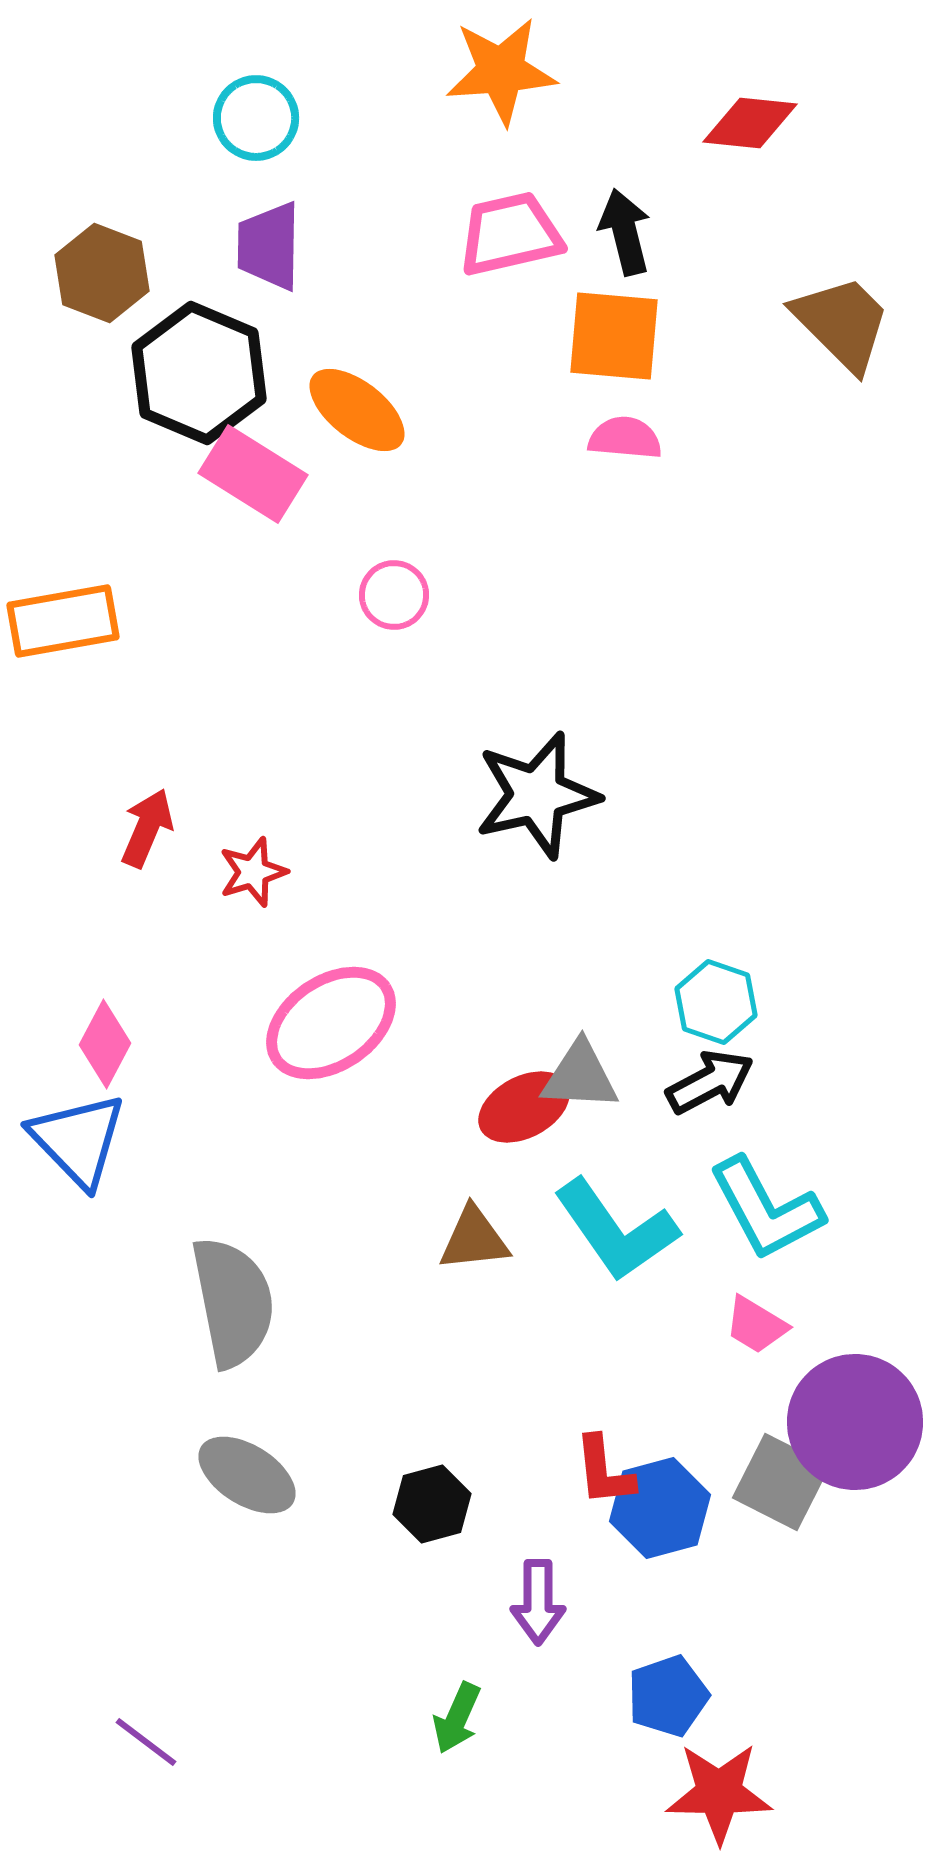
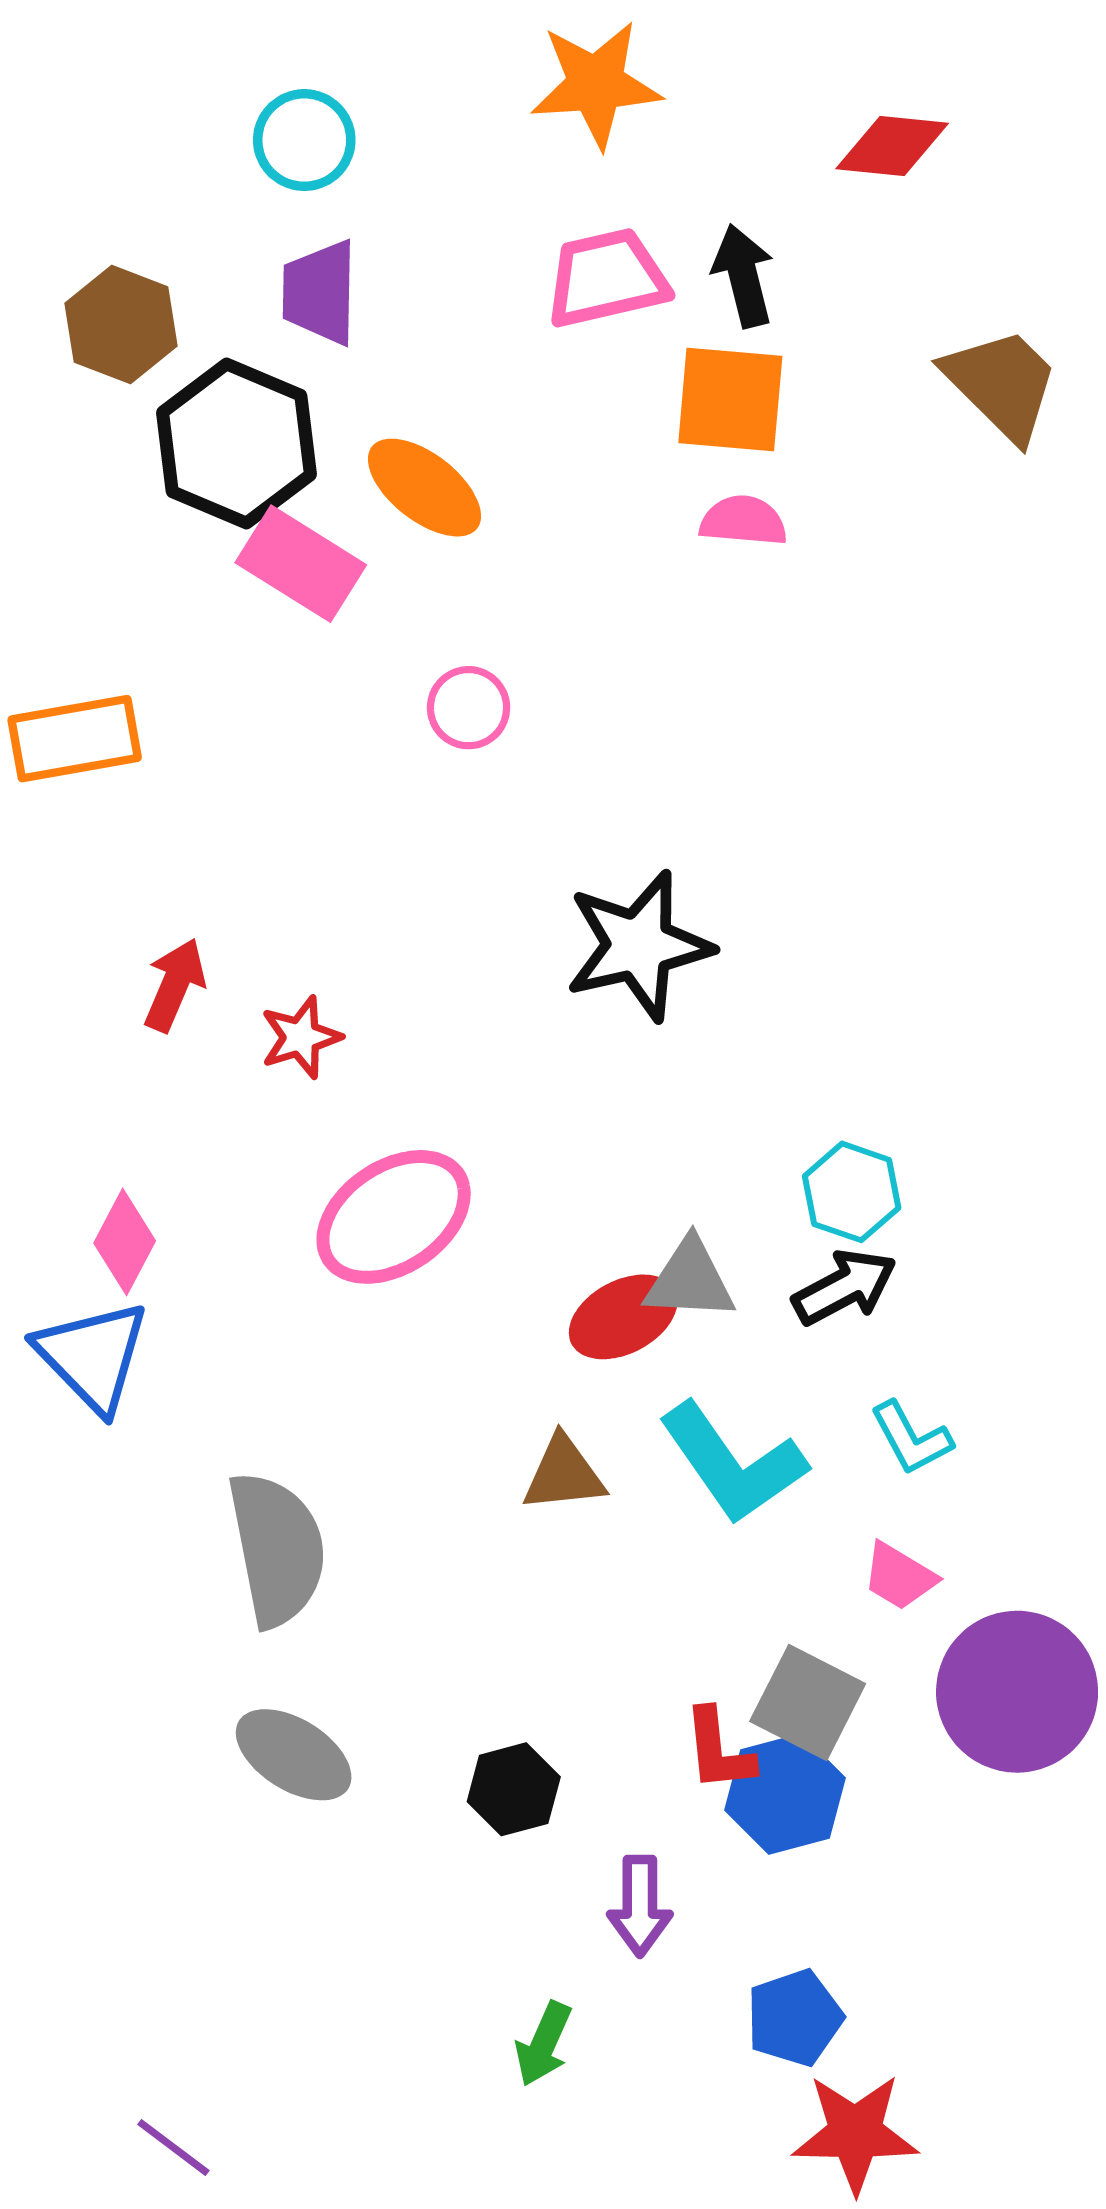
cyan L-shape: (766, 1209) -> (911, 1438), size x0.6
gray square: (781, 1482) -> (808, 1702), moved
purple line: (146, 1742) -> (173, 2147), moved

